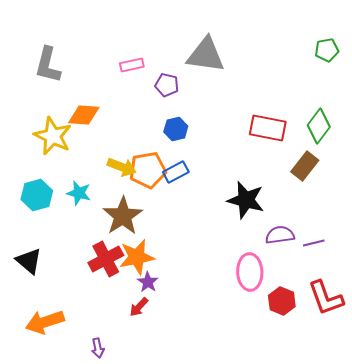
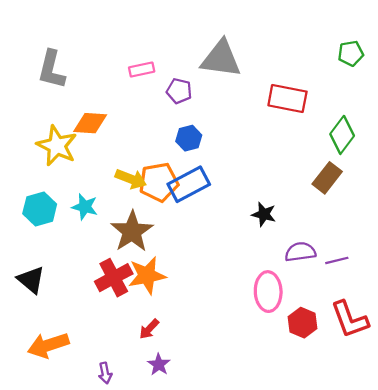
red rectangle: (268, 128) -> (287, 98), moved
blue rectangle: (176, 172) -> (189, 184), size x1.5
black star: (246, 200) -> (264, 214), size x0.6
purple star: (148, 282) -> (159, 364), moved

